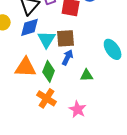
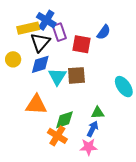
blue arrow: (68, 57) -> (93, 129), moved
green diamond: (49, 71) -> (64, 120), moved, turned 50
pink star: (78, 109) -> (89, 147), turned -30

